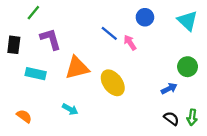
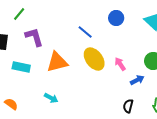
pink arrow: (130, 43) -> (120, 64), moved
yellow ellipse: (113, 83) -> (94, 59), moved
black semicircle: (171, 118) -> (128, 106), moved, turned -112

